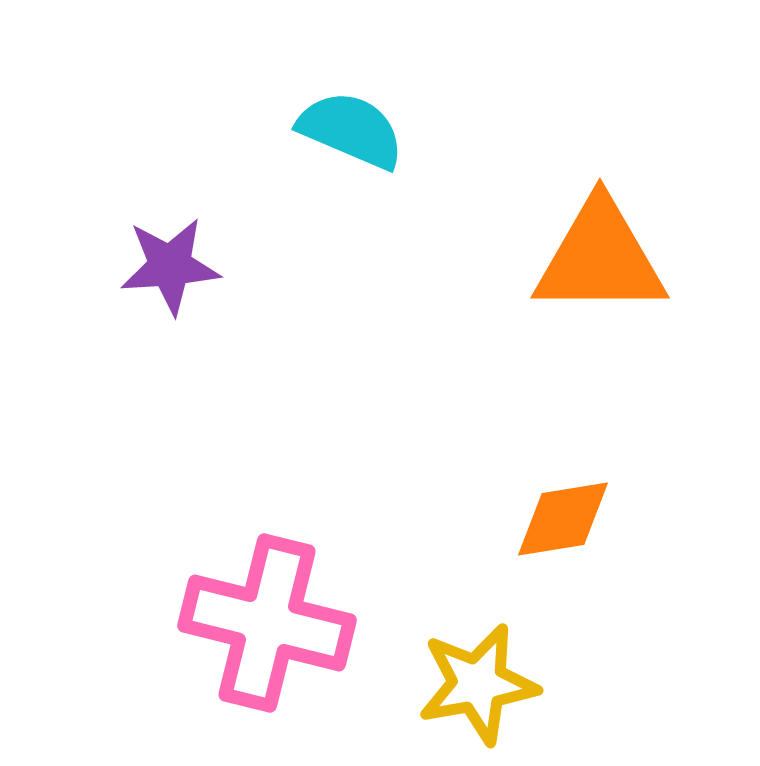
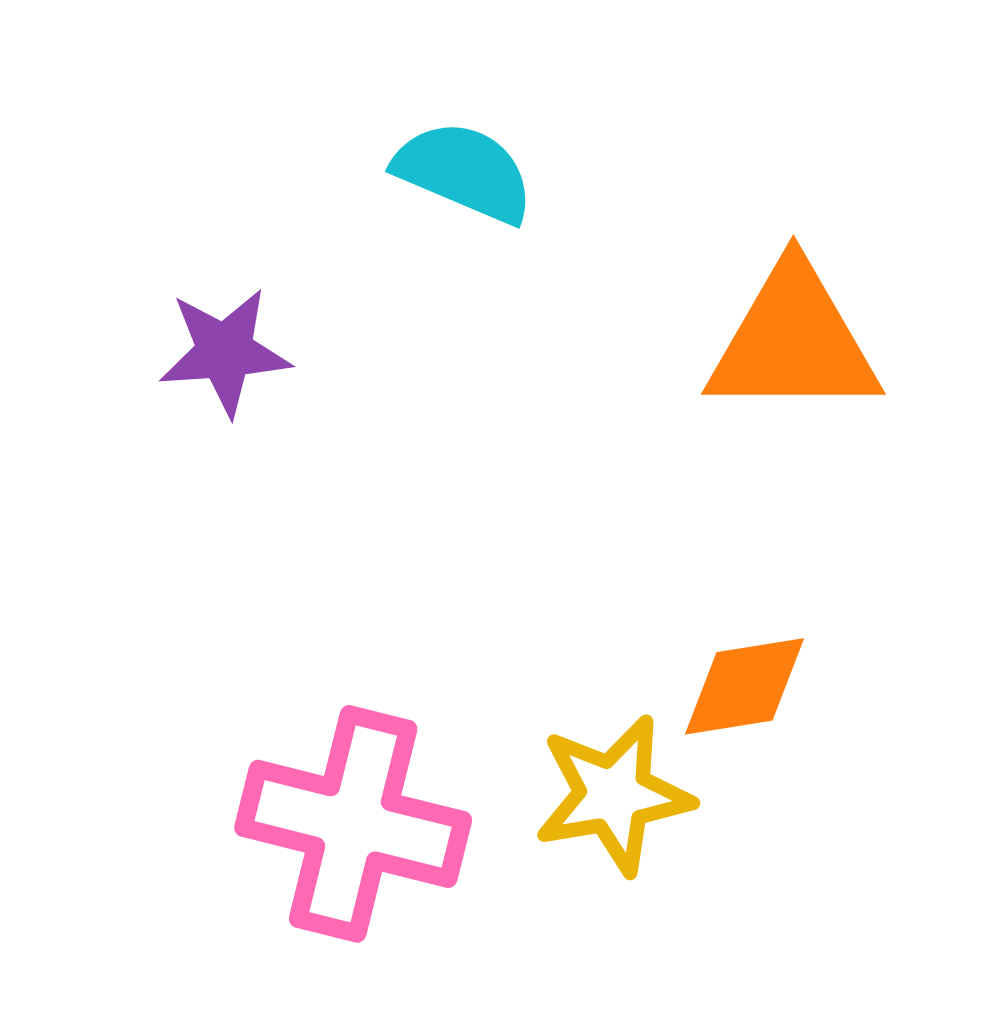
yellow star: (478, 684) -> (614, 795), moved

